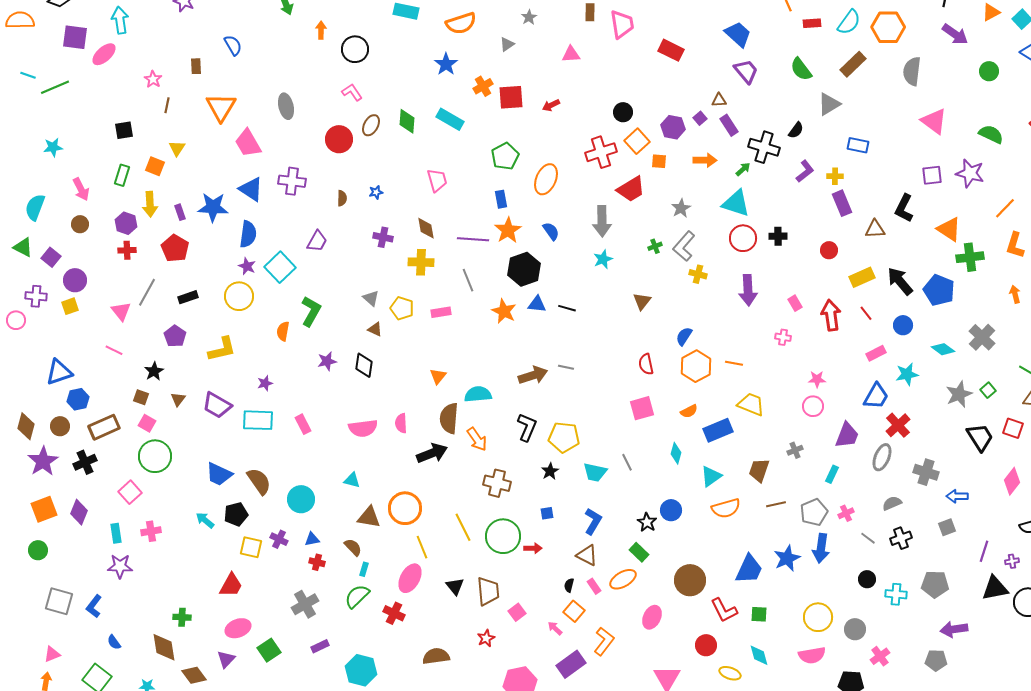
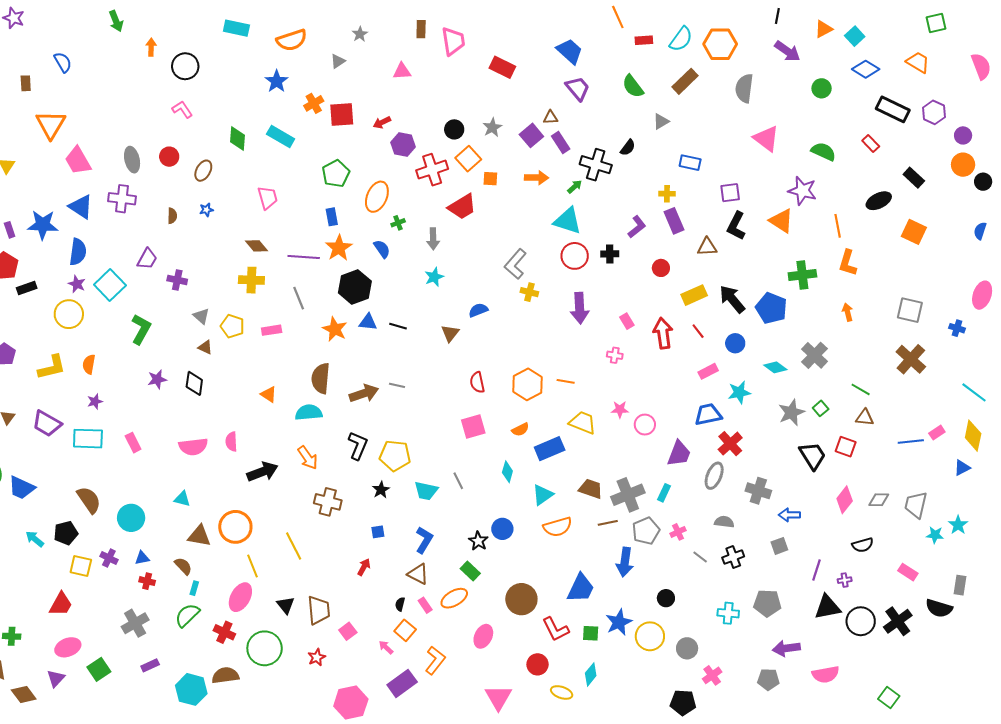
gray triangle: (829, 104) -> (661, 121), size x0.7
gray ellipse: (286, 106) -> (132, 160), moved
purple square: (700, 118) -> (531, 135), size x1.6
brown ellipse: (371, 125) -> (203, 171), moved
purple hexagon: (673, 127) -> (403, 145), moved
red circle: (339, 139) -> (169, 157), size x0.7
purple L-shape: (805, 171) -> (637, 227), moved
purple square: (932, 175) -> (730, 193), moved
gray star: (681, 208) -> (492, 127), moved
orange line: (1005, 208) -> (838, 226), turned -55
gray arrow: (602, 221) -> (433, 239), size x0.7
brown diamond: (426, 228) -> (256, 246), turned -30
orange triangle: (949, 229) -> (781, 221), moved
purple cross: (383, 237) -> (177, 280), moved
green cross: (655, 246) -> (398, 223), moved
black rectangle: (188, 297) -> (27, 288), moved
brown triangle: (642, 301) -> (450, 333), moved
orange semicircle: (283, 331) -> (89, 364), moved
blue semicircle: (684, 336) -> (478, 310), moved, turned 36
orange triangle: (438, 376) -> (269, 394), turned -36
pink star: (817, 379) -> (620, 409), moved
blue trapezoid: (876, 396) -> (708, 414), turned -132
brown semicircle: (449, 418) -> (321, 378), moved
gray cross: (795, 450) -> (628, 495), moved, size x2.0
brown trapezoid: (759, 470) -> (591, 489), turned 90
blue trapezoid: (219, 474) -> (22, 488), moved
gray semicircle: (892, 503) -> (724, 522), turned 30
green circle: (503, 536) -> (265, 648), moved
red arrow: (533, 548) -> (364, 567), turned -60
blue arrow: (821, 548) -> (625, 562), moved
blue star: (787, 558) -> (619, 622), moved
black circle: (867, 579) -> (666, 598), moved
cyan diamond: (759, 655) -> (591, 674), turned 55
pink semicircle: (812, 655) -> (826, 674), moved
brown semicircle: (436, 656) -> (225, 675), moved

